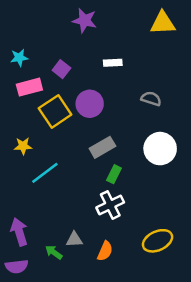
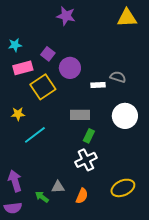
white rectangle: (113, 63) -> (98, 85), moved
purple circle: (90, 104) -> (70, 68), moved
gray rectangle: (102, 147) -> (80, 115), turned 30

